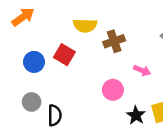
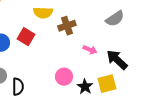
pink circle: (113, 90) -> (64, 77), moved

